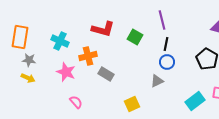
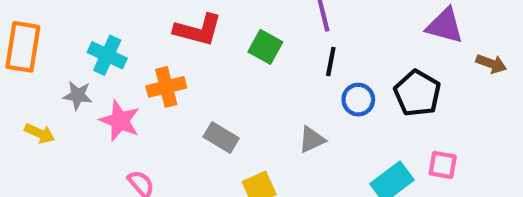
gray star: (29, 60) -> (78, 95), moved
blue circle: (167, 62) -> (358, 100), moved
gray rectangle: (106, 74) -> (221, 138), moved

